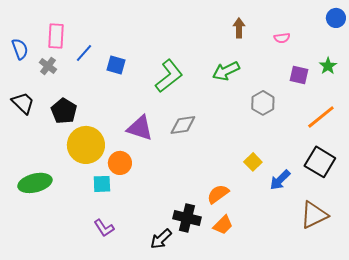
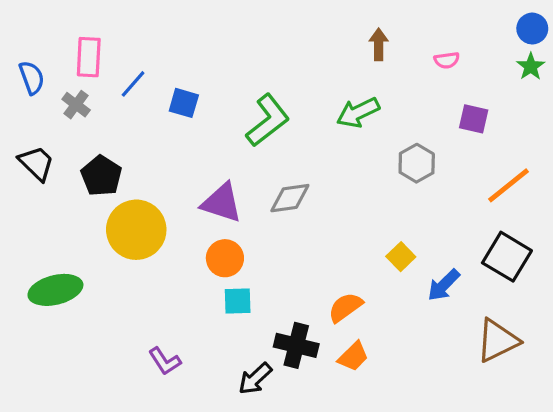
green star: (328, 66) -> (531, 67), moved
orange circle: (120, 163) -> (225, 258), moved
cyan square: (102, 184) -> (238, 301), moved

